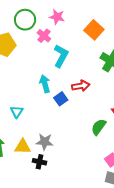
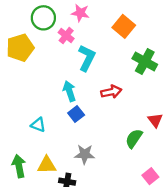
blue square: (61, 99) -> (76, 114), moved
cyan triangle: (17, 112) -> (38, 125), turned -40
gray star: (45, 142) -> (85, 154), moved

